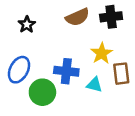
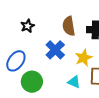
brown semicircle: (77, 17) -> (69, 26), turned 96
blue cross: (66, 71) -> (55, 50), moved, turned 30

